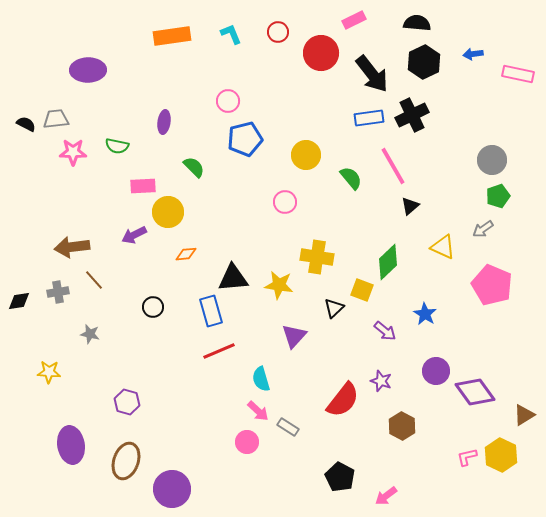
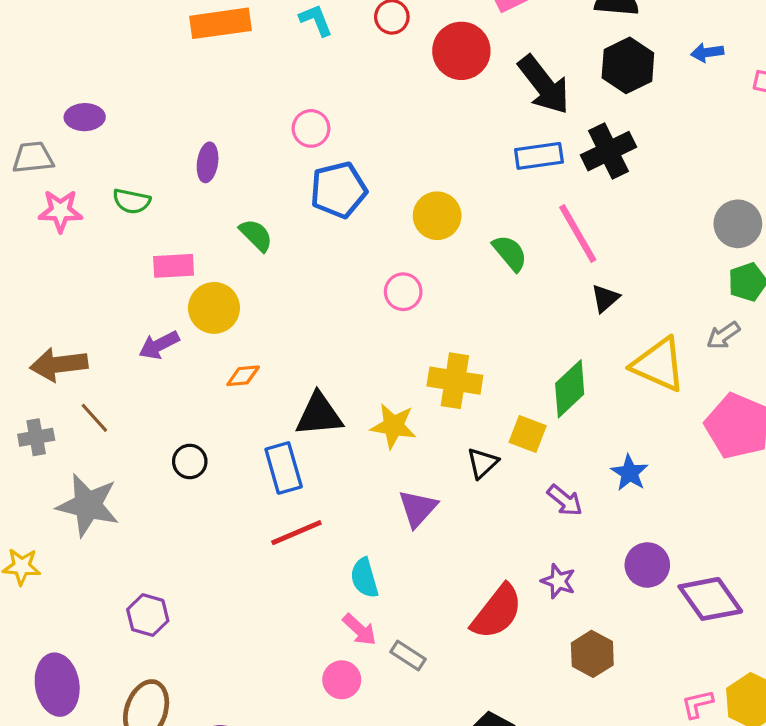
purple ellipse: (88, 70) -> (85, 117), moved, size x0.7
yellow triangle: (443, 247) -> (659, 364), size x1.4
gray star: (90, 334) -> (88, 505), size x2.0

